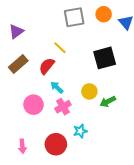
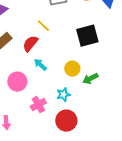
pink cross: (63, 107) -> (38, 105), moved
cyan star: (80, 131) -> (63, 95), moved
red circle: (56, 144) -> (66, 121), moved

